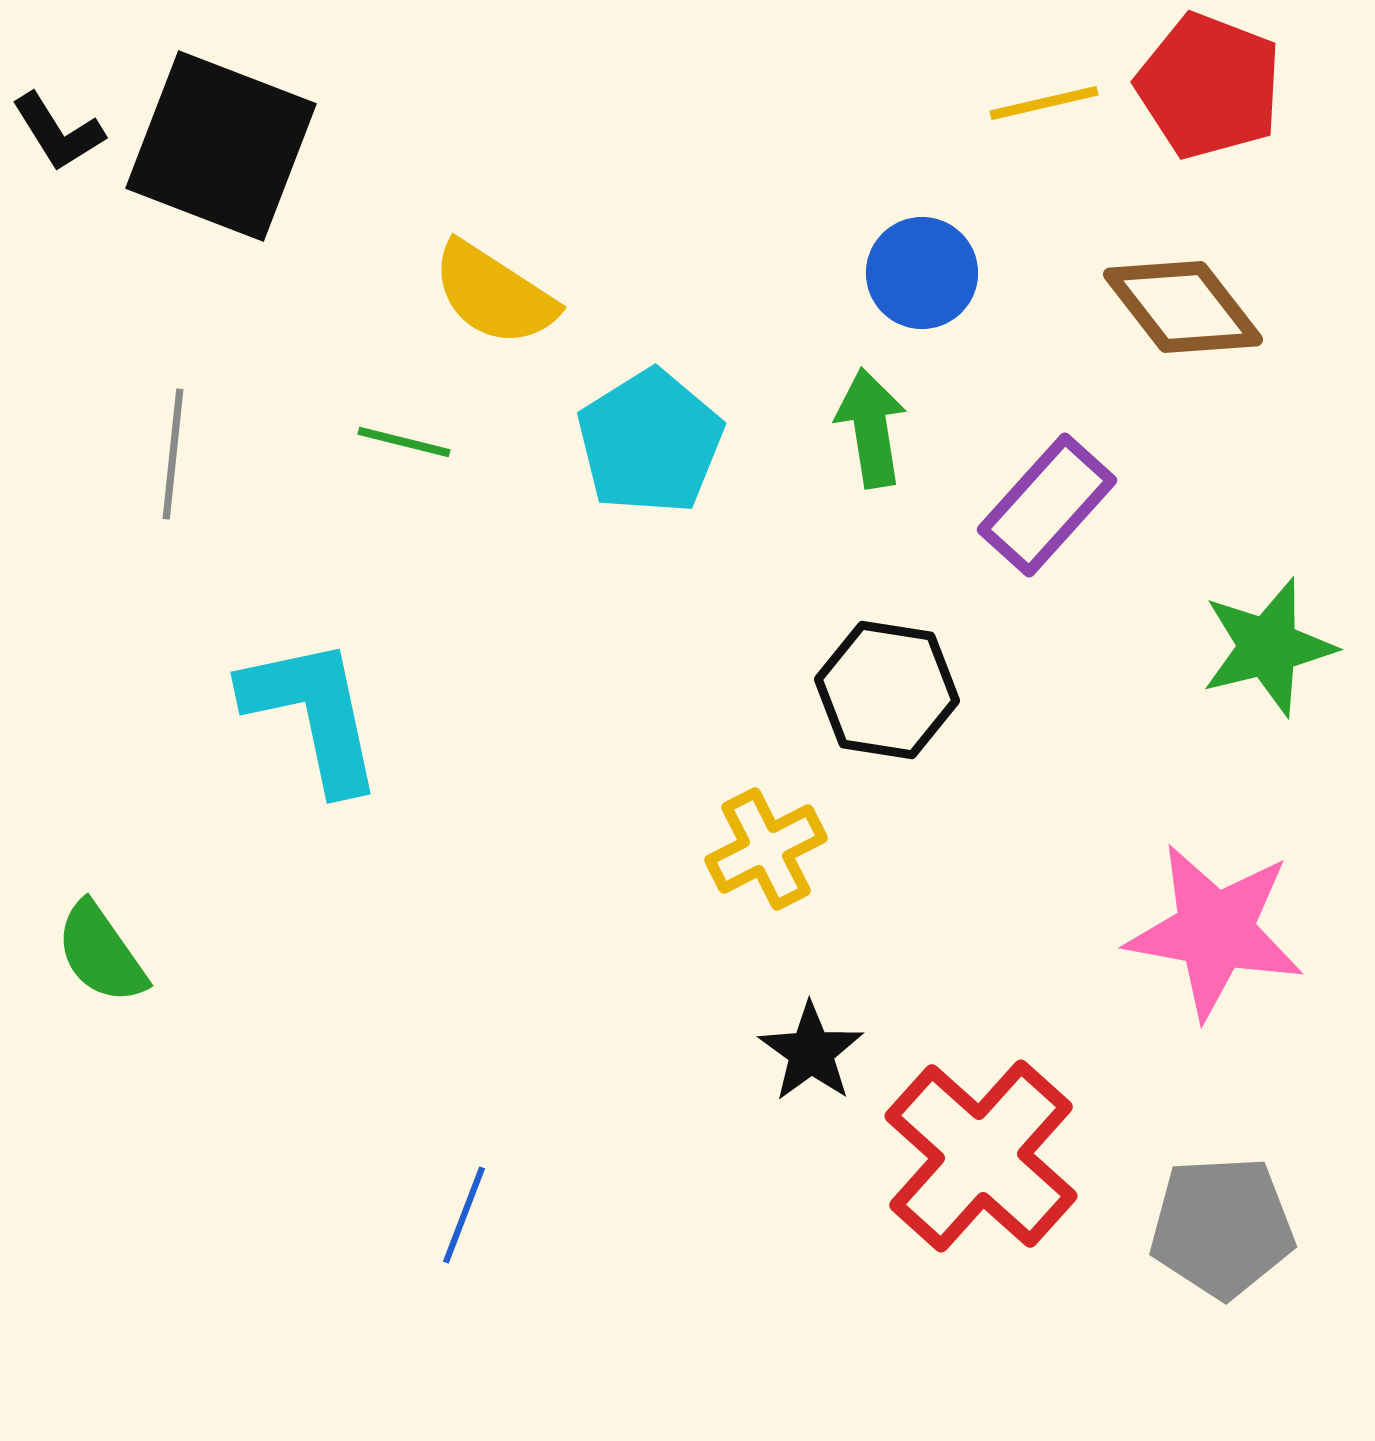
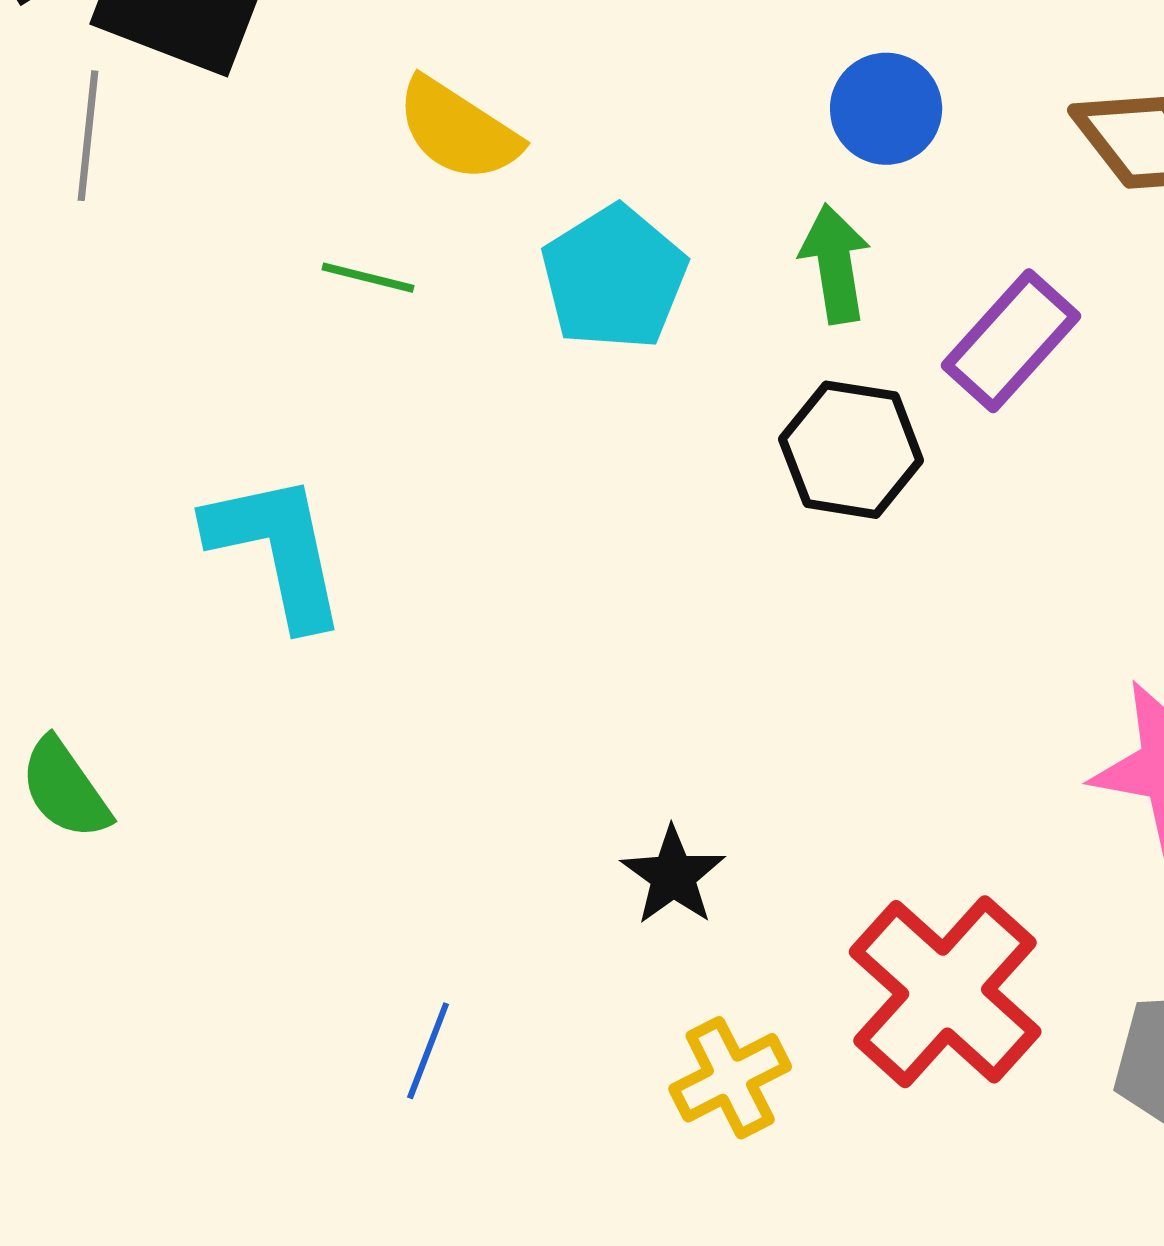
gray line: (173, 454) -> (88, 136), moved
black hexagon: (887, 690) -> (851, 450), moved
yellow cross: (766, 849) -> (730, 1078), moved
black star: (811, 1052) -> (673, 876), moved

